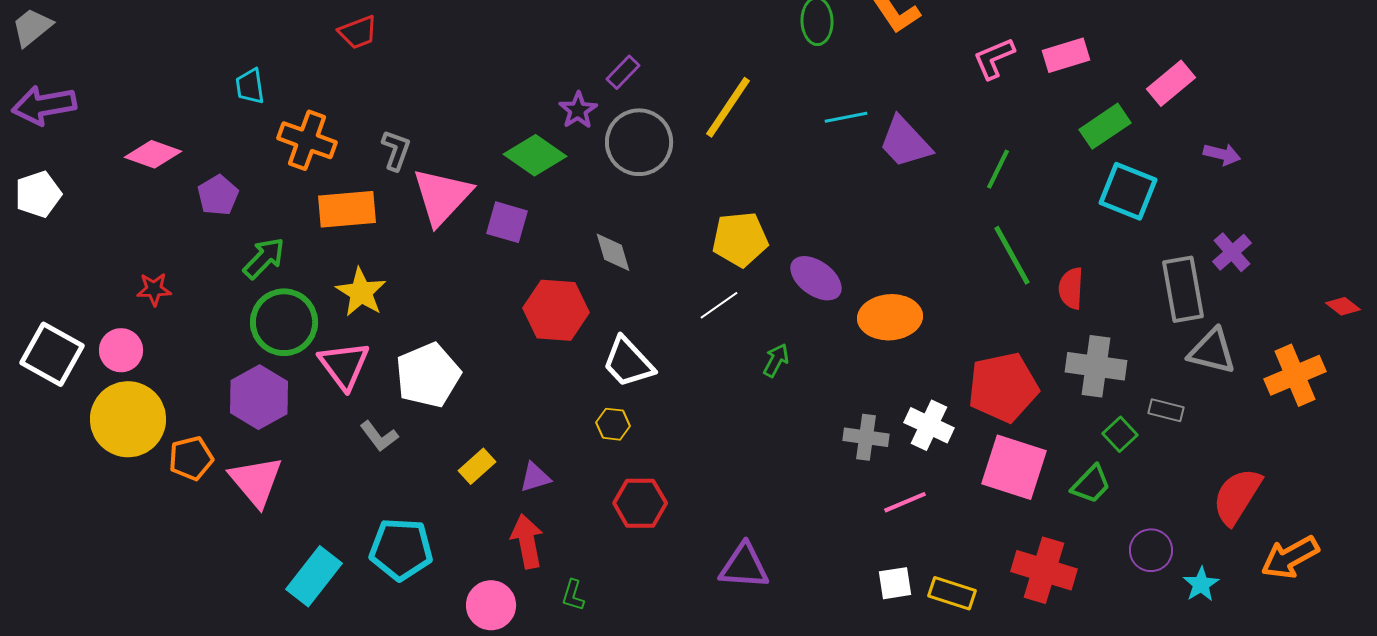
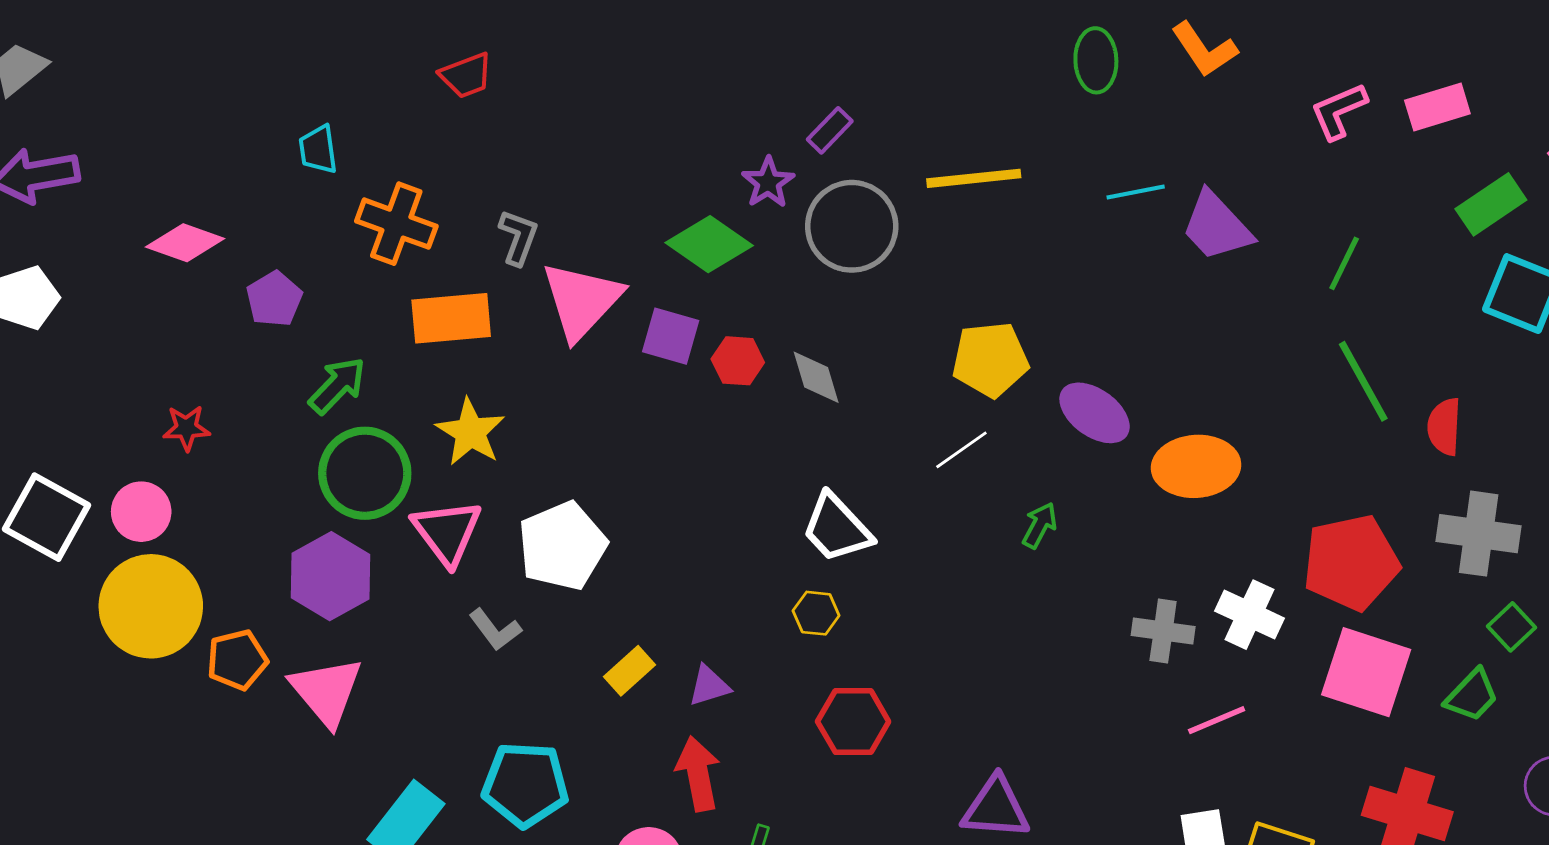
yellow line: (728, 107) -> (974, 178), turned 50
red hexagon: (556, 310) -> (738, 361), moved, size x0.6

